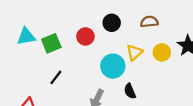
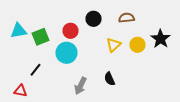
cyan circle: (113, 66) -> (66, 53), moved
black line: (56, 77) -> (36, 70), moved

